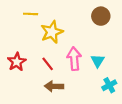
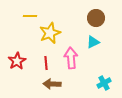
cyan triangle: (98, 61) -> (93, 42), moved, turned 32
red line: (48, 64) -> (46, 63), turned 32

